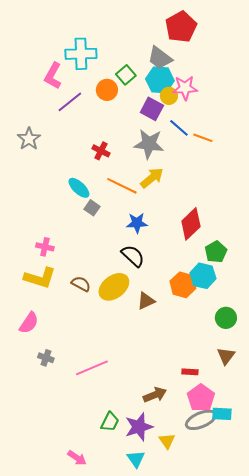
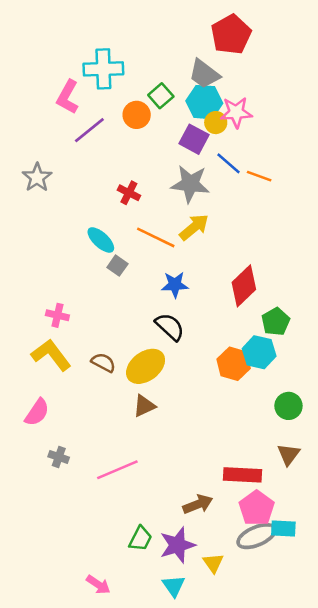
yellow L-shape: (40, 278) -> (51, 355), turned -144
brown triangle: (146, 301) -> (144, 406), moved
red rectangle: (190, 372) -> (243, 475), size x1.8

